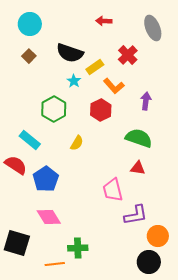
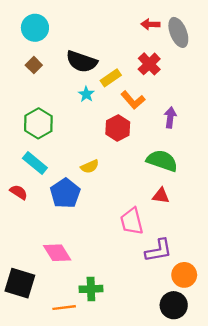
red arrow: (104, 21) -> (150, 24), moved
green hexagon: (54, 109) -> (38, 123), moved
yellow semicircle: (77, 143) -> (90, 166), turned 35
red semicircle: (16, 165) -> (19, 192), size x0.7
blue pentagon: (46, 179) -> (65, 193), moved

